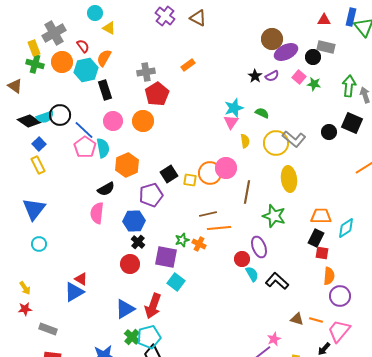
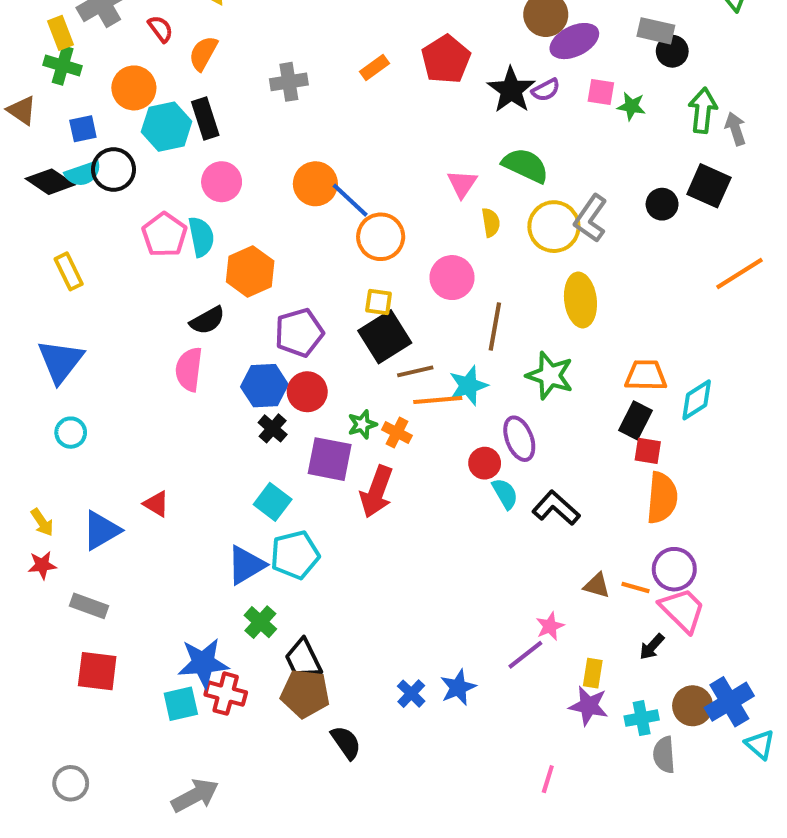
black circle: (313, 57) -> (672, 51), moved
orange circle: (62, 62) -> (134, 88), moved
cyan hexagon: (86, 70) -> (167, 127), moved
black star: (255, 76) -> (511, 90), size x1.6
pink square: (299, 77) -> (601, 92), turned -32
red pentagon: (157, 94) -> (446, 59), moved
cyan star: (234, 108) -> (468, 386), moved
green semicircle: (262, 113) -> (525, 165), size x1.6
orange circle: (143, 121) -> (315, 184), moved
blue line: (84, 130) -> (350, 200), moved
gray L-shape: (294, 139) -> (591, 218), turned 85
blue square: (39, 144) -> (83, 129), moved, turned 32
orange circle: (210, 173) -> (381, 237), moved
black square: (169, 174) -> (385, 337), moved, size x1.4
red circle: (130, 264) -> (307, 392), moved
orange semicircle: (329, 276) -> (662, 498), size x1.4
cyan square: (176, 282) -> (273, 502), moved
blue triangle: (74, 292) -> (101, 530), moved
purple circle: (340, 296) -> (674, 569), moved
red arrow: (153, 306) -> (377, 492), moved
pink trapezoid: (339, 331) -> (682, 610), turned 95
cyan pentagon: (149, 337) -> (295, 555), moved

